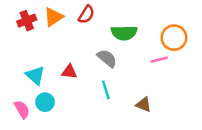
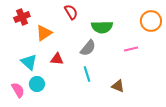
red semicircle: (86, 15) -> (71, 12), turned -63
orange triangle: (54, 17) -> (44, 33), moved
orange circle: (174, 38) -> (151, 21), moved
gray semicircle: (107, 58) -> (88, 48), turned 90

